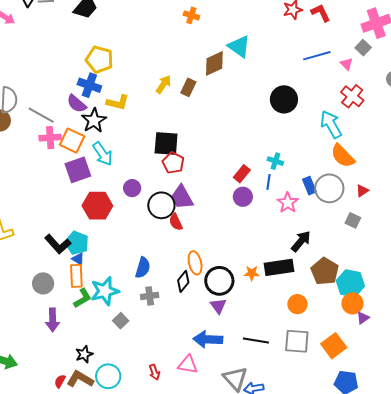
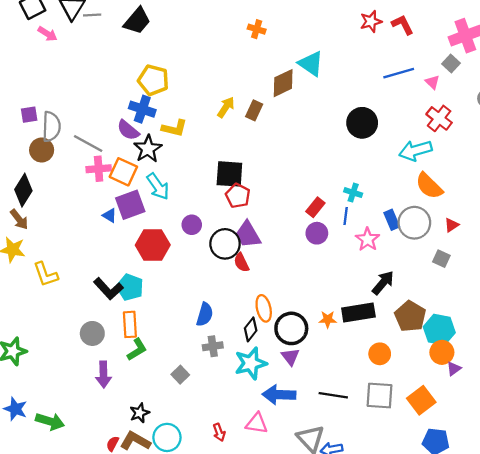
cyan arrow: (331, 124) -> (415, 150), turned -76
blue triangle: (78, 259) -> (110, 215), moved
cyan star: (105, 291) -> (251, 363), moved

